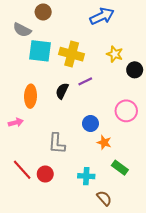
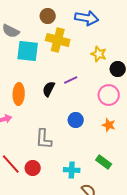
brown circle: (43, 12) -> (48, 16), moved
blue arrow: (102, 16) -> (87, 18), turned 35
yellow cross: (72, 54) -> (58, 40), moved
pink circle: (126, 111) -> (109, 95), moved
orange star: (104, 142) -> (109, 125), moved

